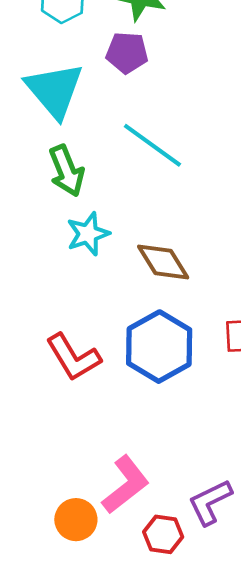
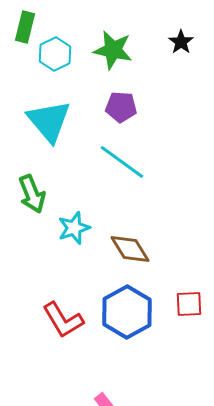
purple pentagon: (127, 53) -> (121, 107), moved
green arrow: (67, 171) -> (32, 194), moved

